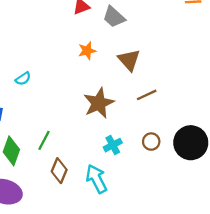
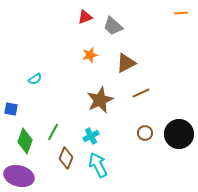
brown triangle: (129, 60) -> (126, 63), turned 45
cyan cross: (113, 145) -> (91, 136), moved

